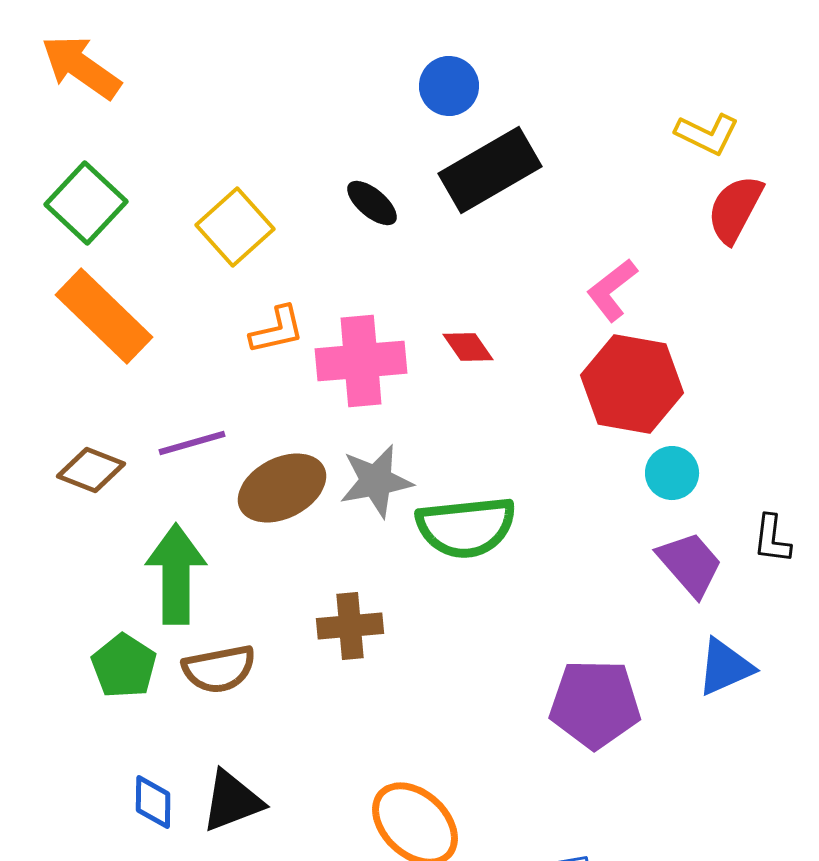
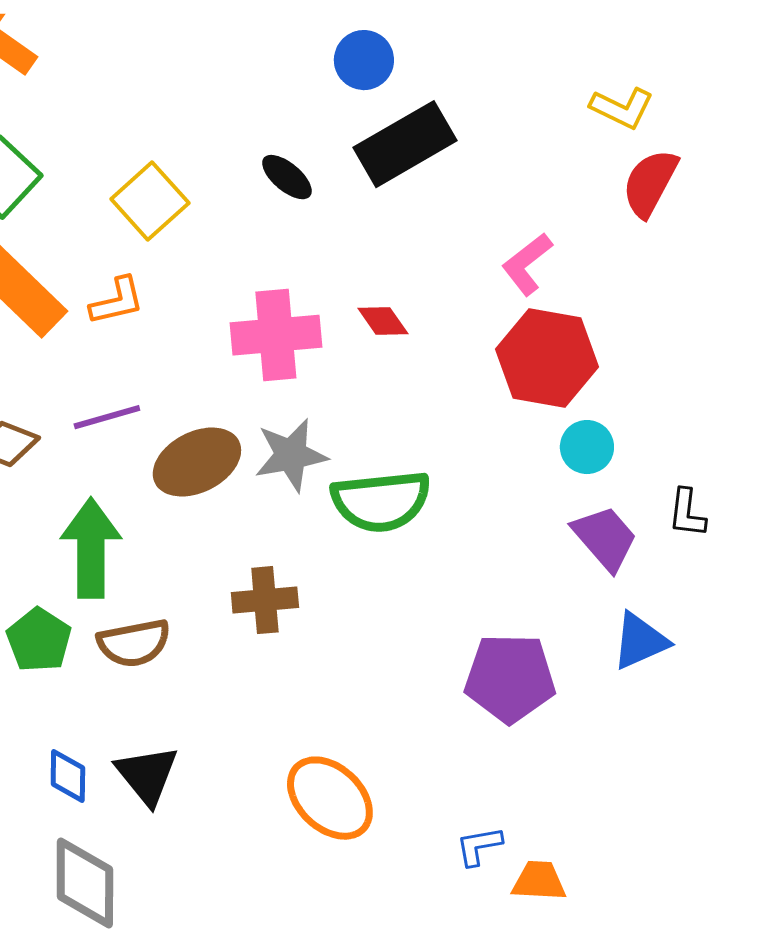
orange L-shape: (277, 330) -> (117, 301), moved
black triangle: (232, 801) -> (147, 775), turned -48

